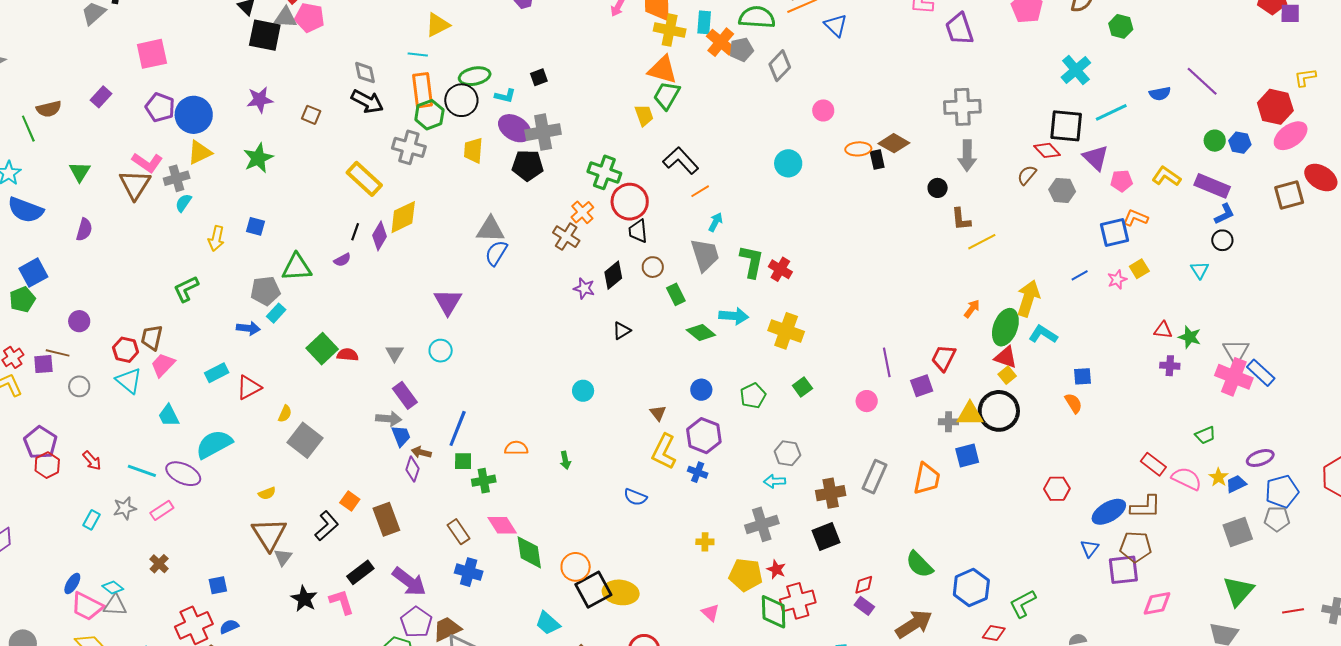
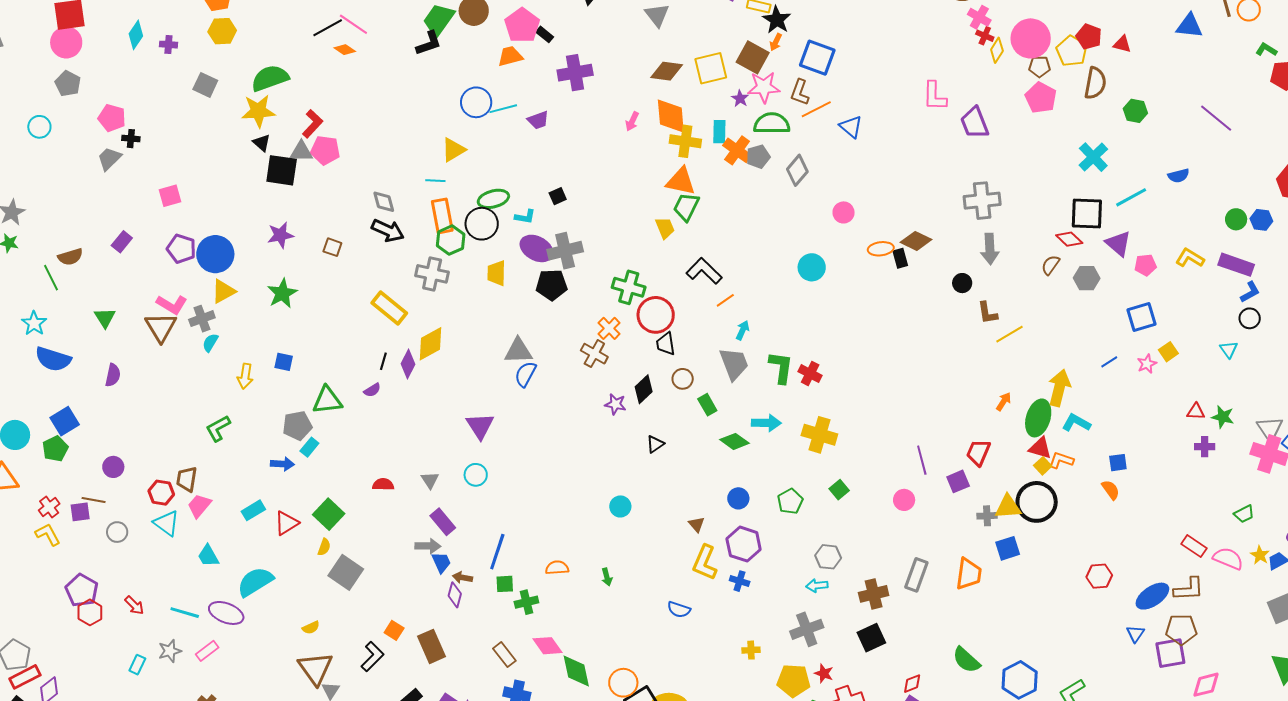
pink square: (152, 54) -> (170, 196), size x0.7
purple line: (1202, 81) -> (1216, 118), moved
orange L-shape: (1135, 218) -> (1061, 460), moved
green square: (322, 349) -> (329, 514), moved

